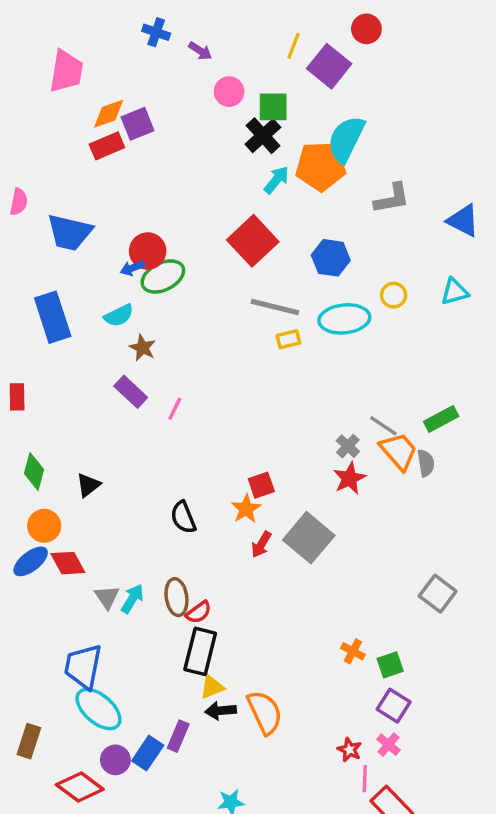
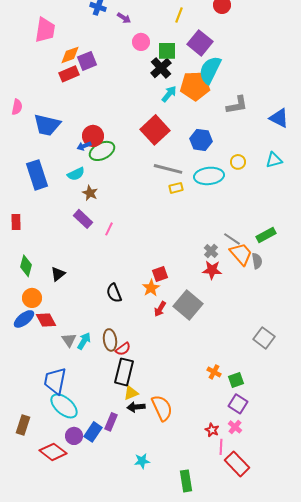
purple square: (329, 66) -> (200, 43), moved
red star: (349, 478) -> (212, 270), turned 30

